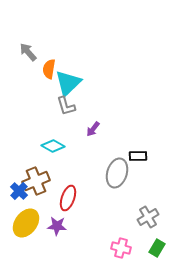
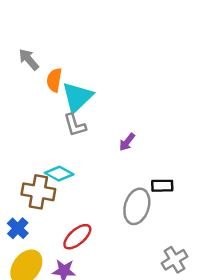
purple arrow: (93, 129) -> (127, 142), moved
brown cross: (36, 181) -> (38, 192), moved, turned 32
red ellipse: (68, 198) -> (77, 237), turned 30

